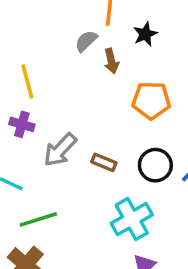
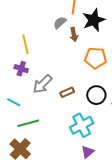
black star: (145, 34) -> (94, 20), size x1.6
brown rectangle: (104, 162) -> (67, 92), turned -48

